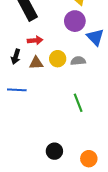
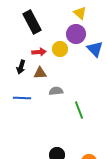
yellow circle: (58, 59) -> (60, 49), moved
gray semicircle: (78, 61) -> (56, 91), moved

